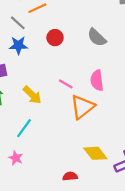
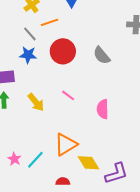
red circle: (55, 38) -> (63, 51), size x1.6
pink semicircle: (97, 80) -> (103, 109), moved
orange triangle: (82, 107) -> (66, 145), moved
cyan line: (24, 128) -> (35, 160), moved

